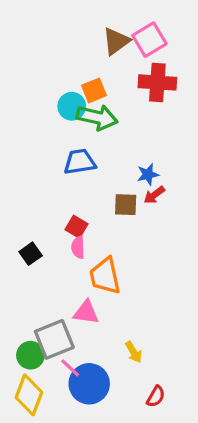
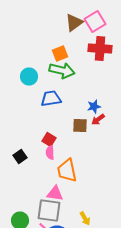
cyan circle: (72, 106) -> (29, 76), moved
gray square: (54, 339) -> (49, 210), moved, turned 30

